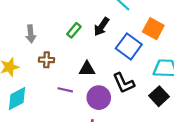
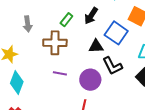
brown cross: (47, 60) -> (55, 43), moved, size x1.6
black triangle: (87, 69) -> (96, 46), moved
cyan diamond: (17, 99) -> (17, 82), turned -40

